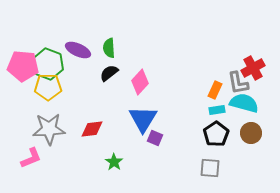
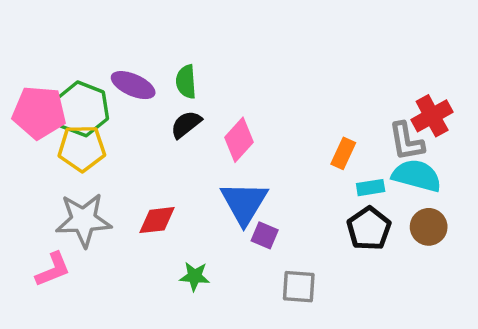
orange rectangle: (215, 90) -> (343, 153), moved
green star: (114, 162) -> (195, 276), turned -30
gray square: (210, 168) -> (299, 287), moved

